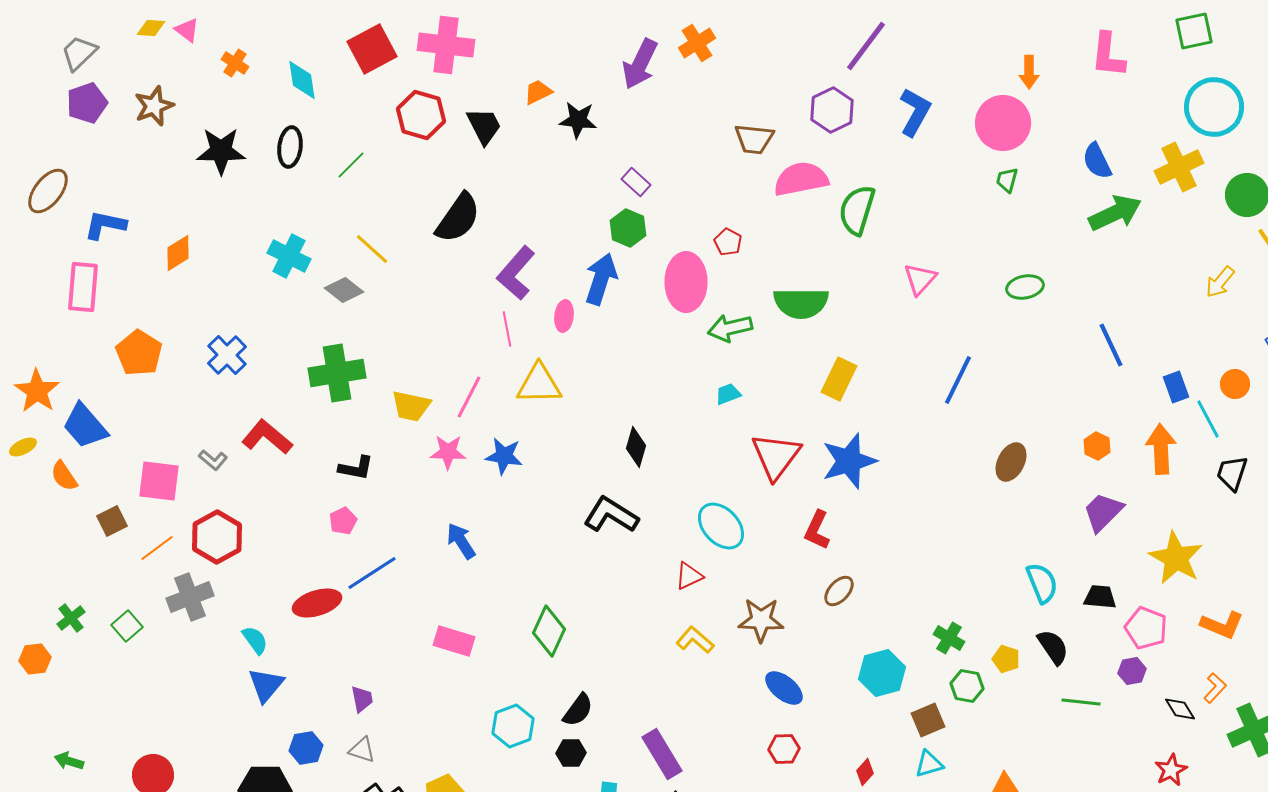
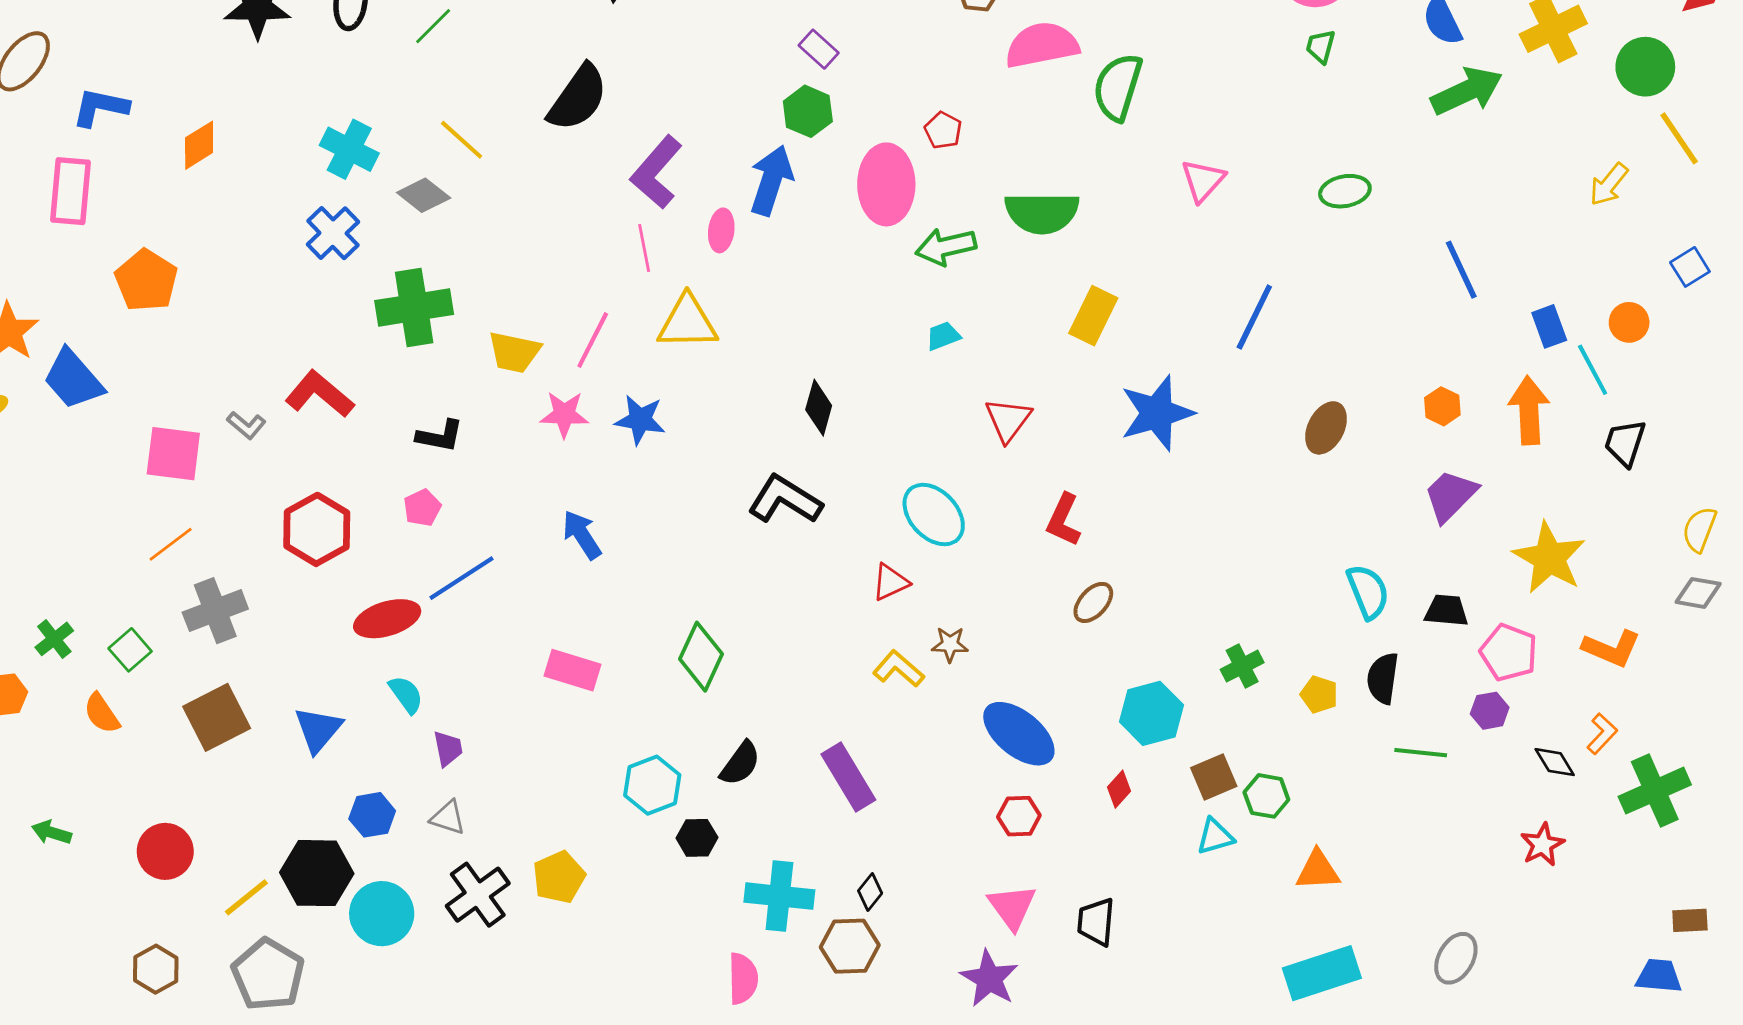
blue cross: (227, 355) -> (333, 233), moved
red triangle: (776, 456) -> (1008, 420), size x0.7
blue star: (849, 461) -> (1157, 413), moved
orange semicircle: (64, 476) -> (102, 713), moved
brown square: (112, 521) -> (217, 717), moved, size x1.6
red hexagon: (217, 537) -> (317, 529), moved
brown star: (761, 620) -> (950, 644), moved, size x0.6
green cross: (949, 638) -> (1242, 666), turned 32
cyan semicircle: (255, 640) -> (406, 694), moved
black semicircle: (1053, 647) -> (1383, 678), turned -138
green hexagon: (967, 686) -> (1266, 796), moved
blue ellipse: (784, 688) -> (1019, 734), size x1.4
black hexagon: (571, 753) -> (697, 838), moved
purple rectangle: (662, 754) -> (848, 777), moved
red diamond: (865, 772) -> (1119, 789), moved

